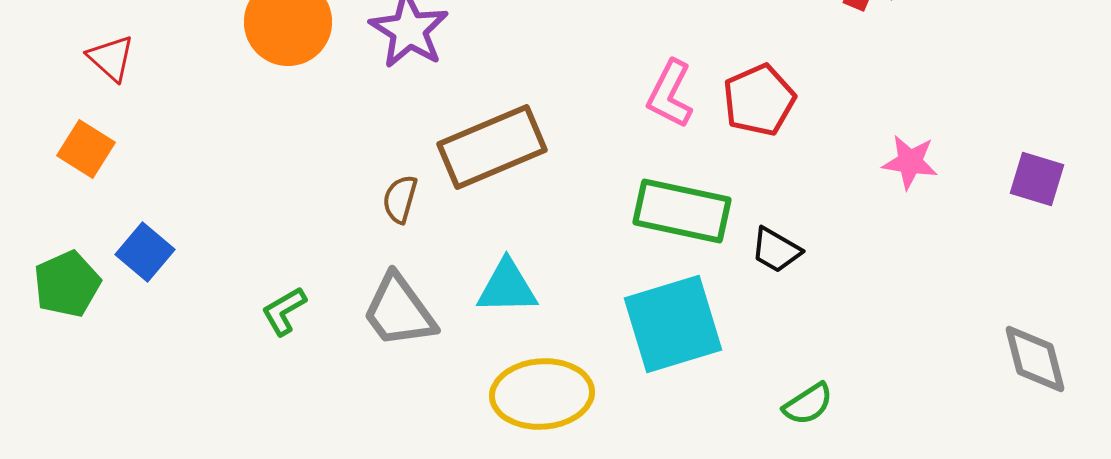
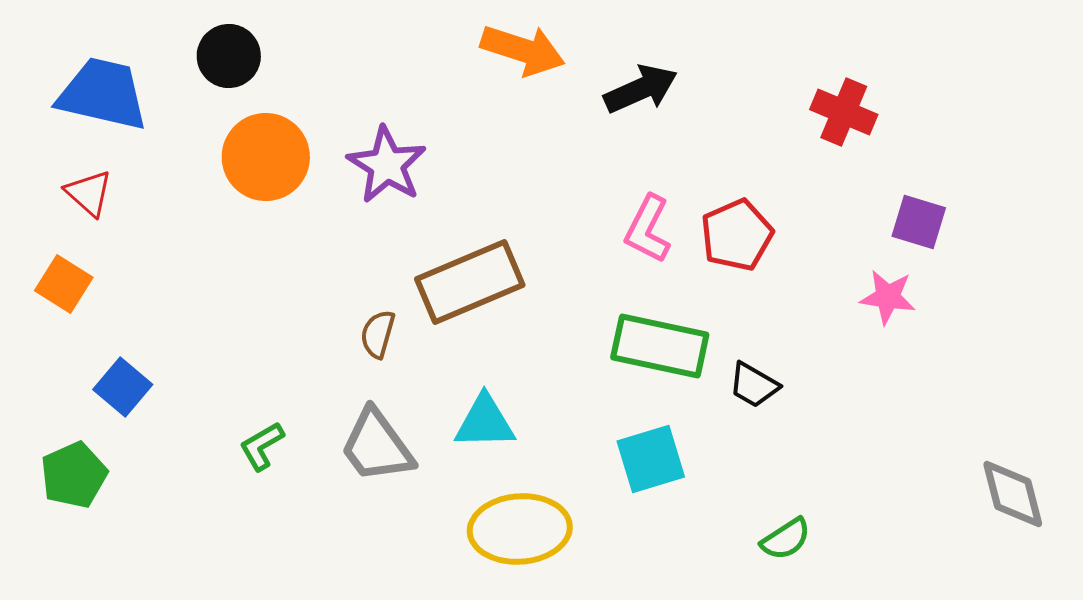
purple square: (1037, 179) -> (919, 222), moved
green pentagon: (67, 284) -> (74, 475), moved
cyan square: (673, 324) -> (651, 459), size x0.7

